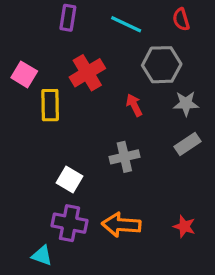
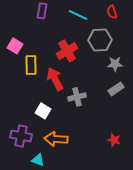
red cross: (87, 73) -> (67, 51), moved
red arrow: (134, 105) -> (55, 79), moved, size x1.6
purple cross: (69, 223) -> (21, 136), moved
orange arrow: (121, 225) -> (56, 139), moved
cyan triangle: (42, 255) -> (38, 160), moved

